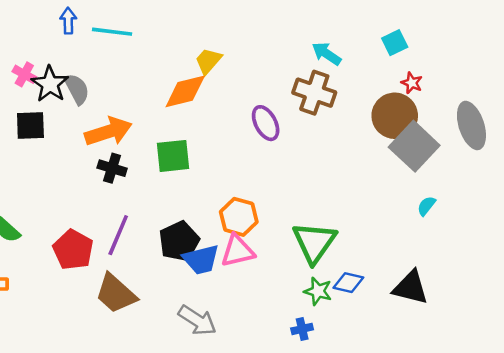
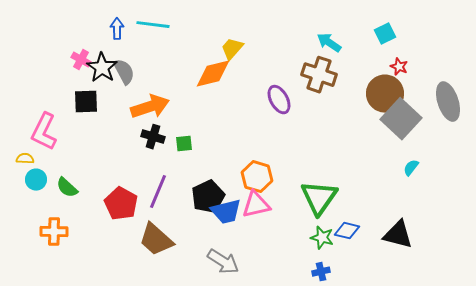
blue arrow: (68, 21) -> (117, 29), moved
green square: (173, 156) -> (184, 144), moved, size x0.6
blue cross: (302, 329) -> (321, 272), moved

